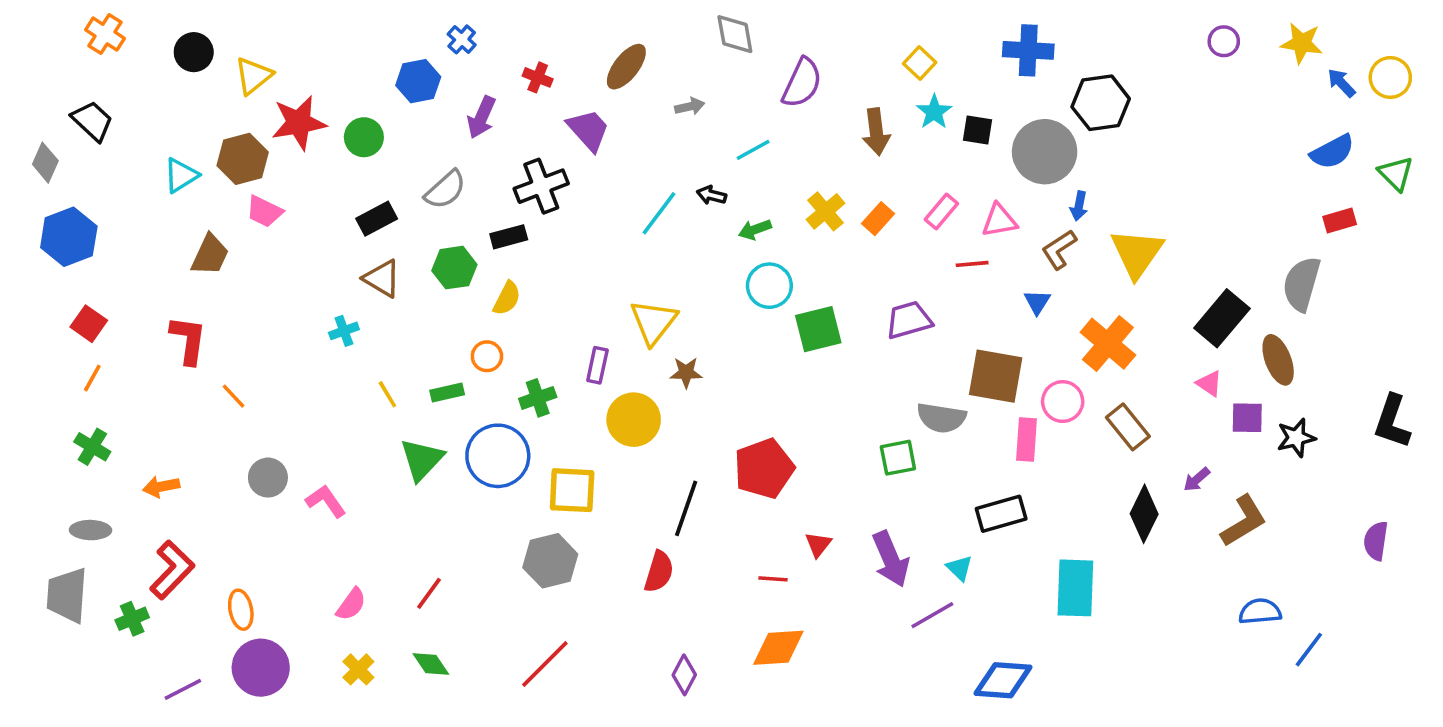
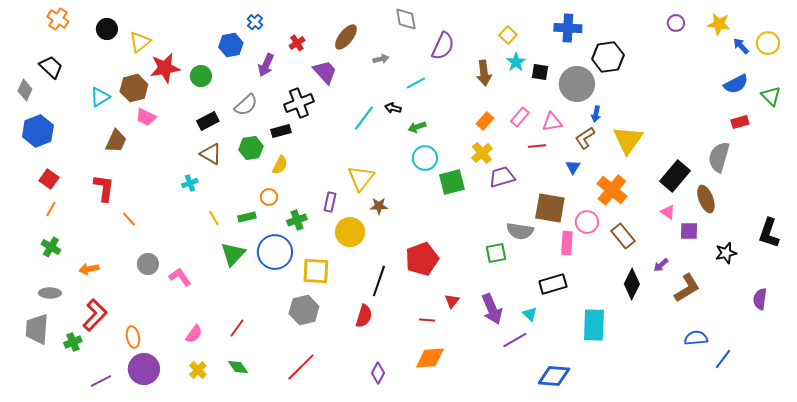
red cross: (538, 77) -> (297, 43), turned 35
yellow cross: (826, 211) -> (482, 153), moved
black star: (1296, 438) -> (726, 253), moved

